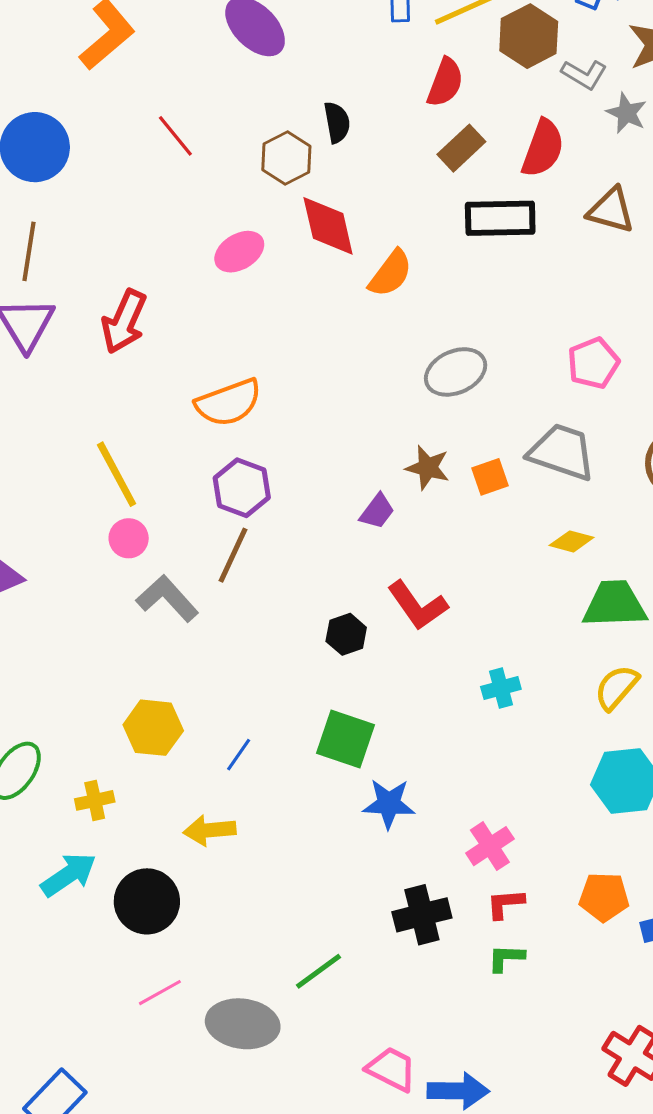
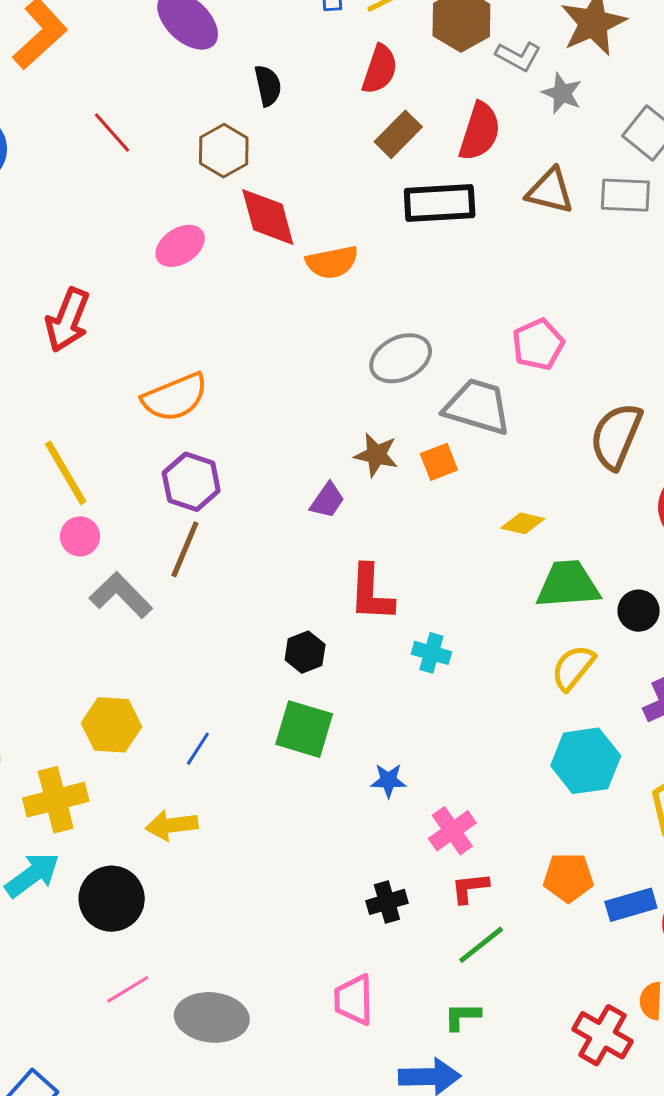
black semicircle: (337, 122) -> (268, 86), moved
orange semicircle: (390, 273) -> (332, 262), turned 44
gray trapezoid: (562, 452) -> (477, 407), moved
red L-shape: (418, 605) -> (371, 593), turned 40
black hexagon: (346, 634) -> (305, 652), moved
cyan cross: (501, 688) -> (431, 653), moved, turned 33
yellow cross: (95, 800) -> (56, 800), size x1.6
blue star: (389, 804) -> (388, 780), moved, size x0.7
black cross: (422, 915) -> (387, 902), size x0.7
green L-shape: (506, 958) -> (462, 1016), moved
green line: (318, 971) -> (481, 945), moved
pink trapezoid: (391, 1069) -> (354, 1000), moved, turned -116

